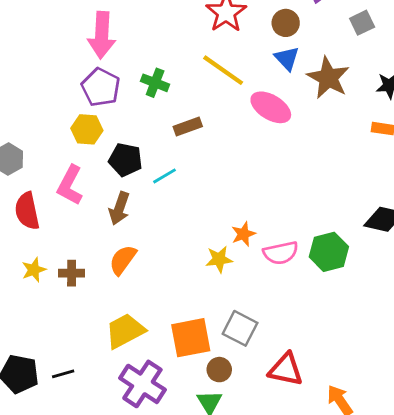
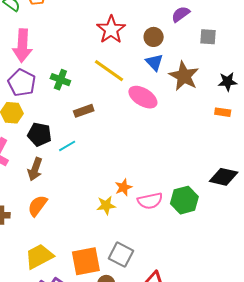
gray square: (362, 23) -> (208, 37), turned 30

